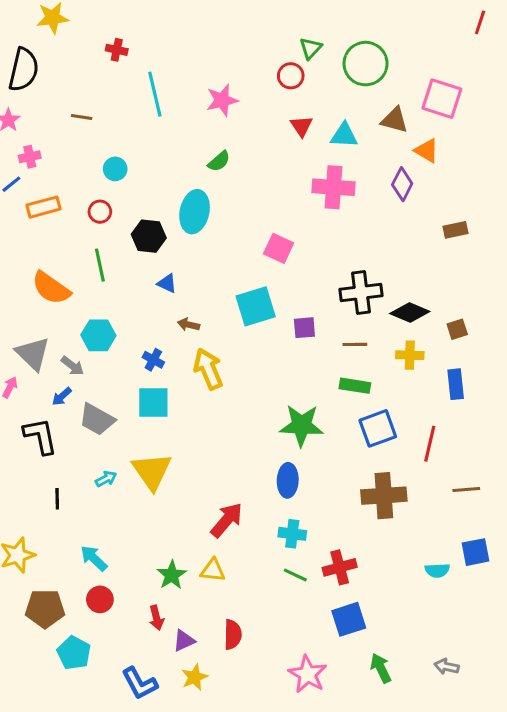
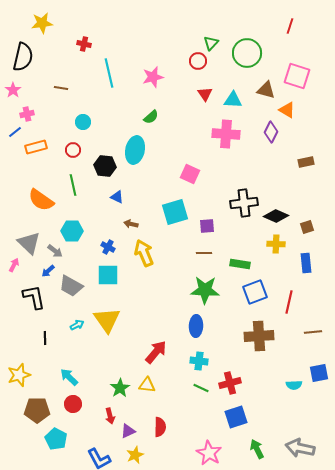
red line: (480, 22) -> (290, 26), moved
brown line: (355, 344) -> (204, 253), moved
gray arrow: (446, 667) -> (300, 448), size x1.8

